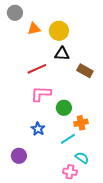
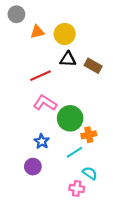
brown rectangle: (85, 71) -> (93, 66), moved
pink L-shape: (41, 94) -> (45, 103), turned 30
green circle: (64, 108) -> (70, 118), size x1.5
purple circle: (19, 156) -> (33, 167), moved

